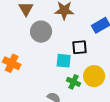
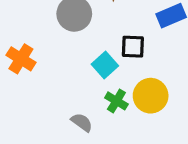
cyan square: (64, 61) -> (105, 65), turned 35

